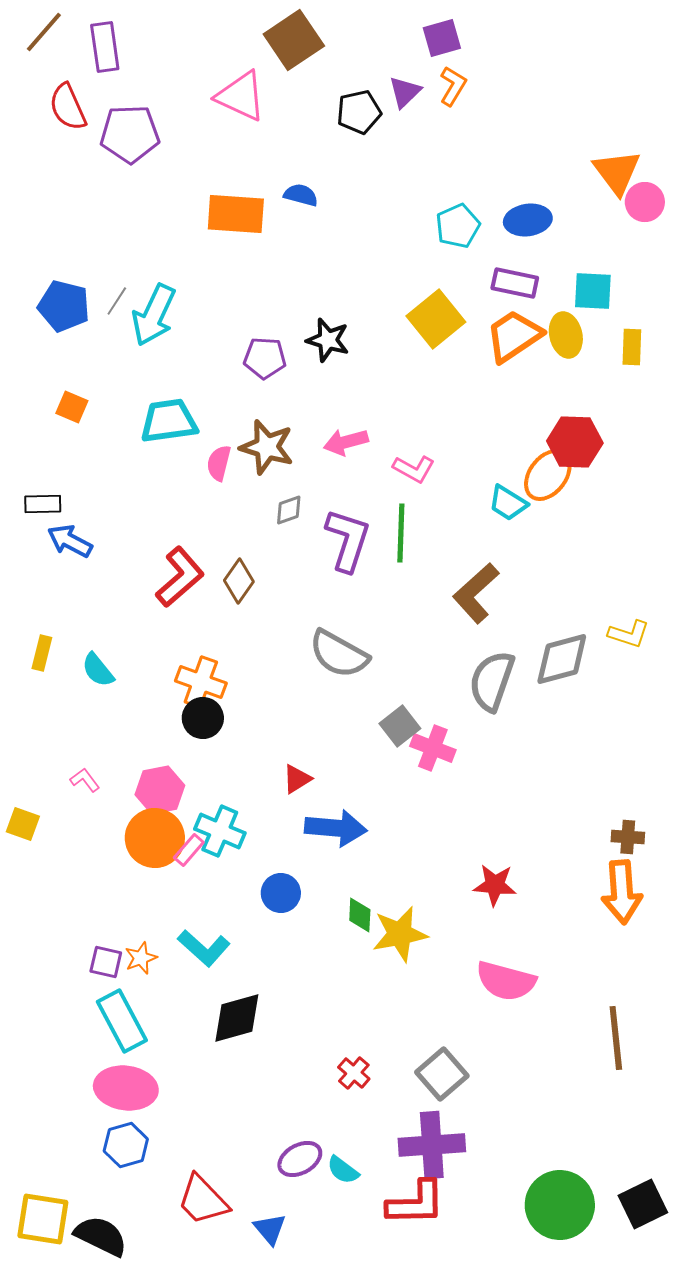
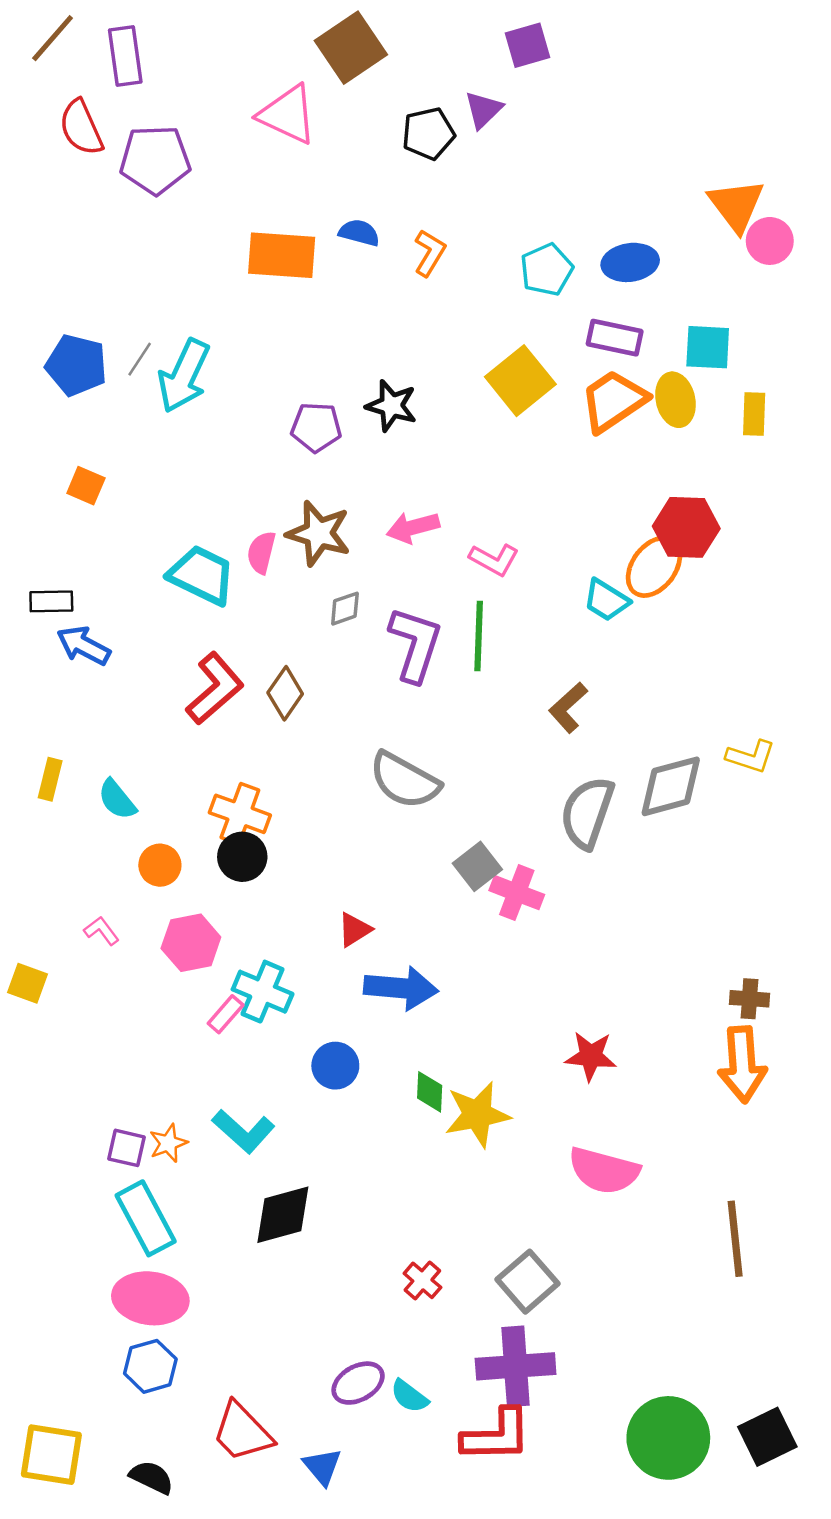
orange L-shape: (453, 86) -> (430, 253), moved
cyan trapezoid: (169, 421) -> (202, 575), moved, turned 34
brown L-shape: (476, 593) -> (568, 708), size x0.7
orange circle: (155, 838) -> (160, 865), moved, size x0.6
black semicircle: (101, 1236) -> (152, 1477), moved, size x0.7

